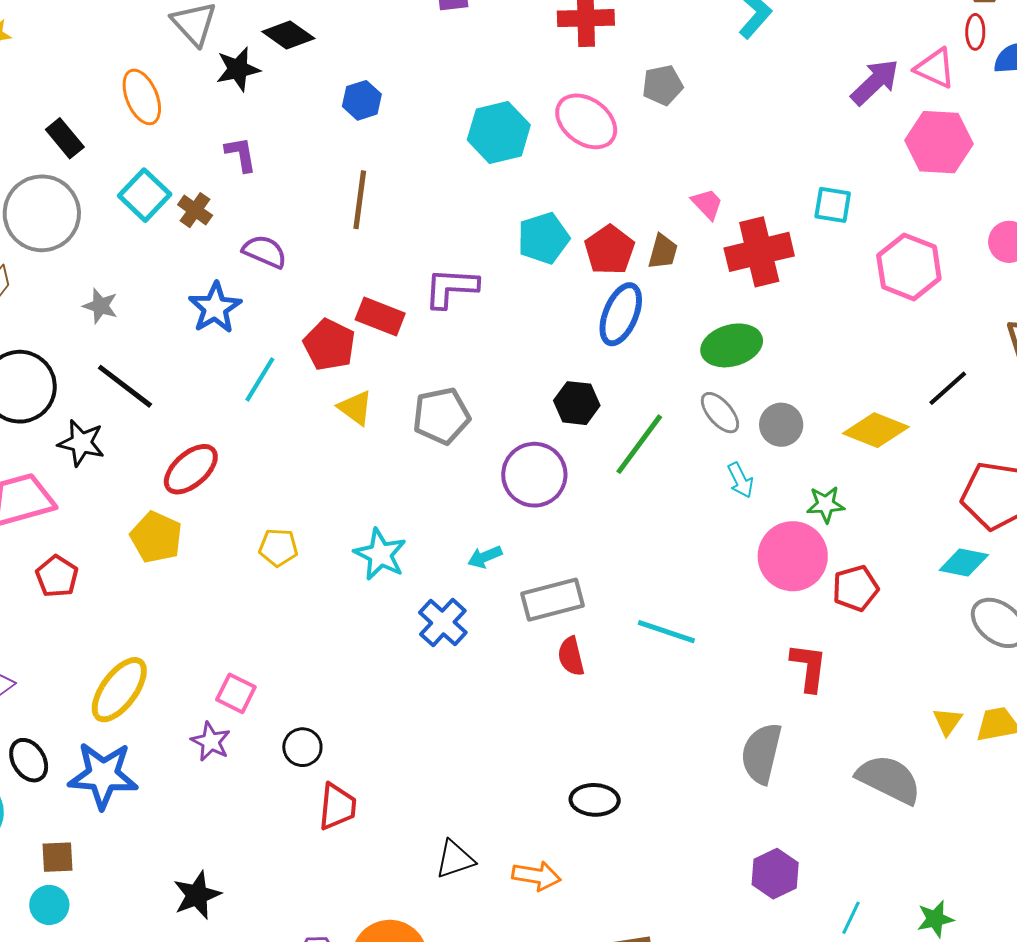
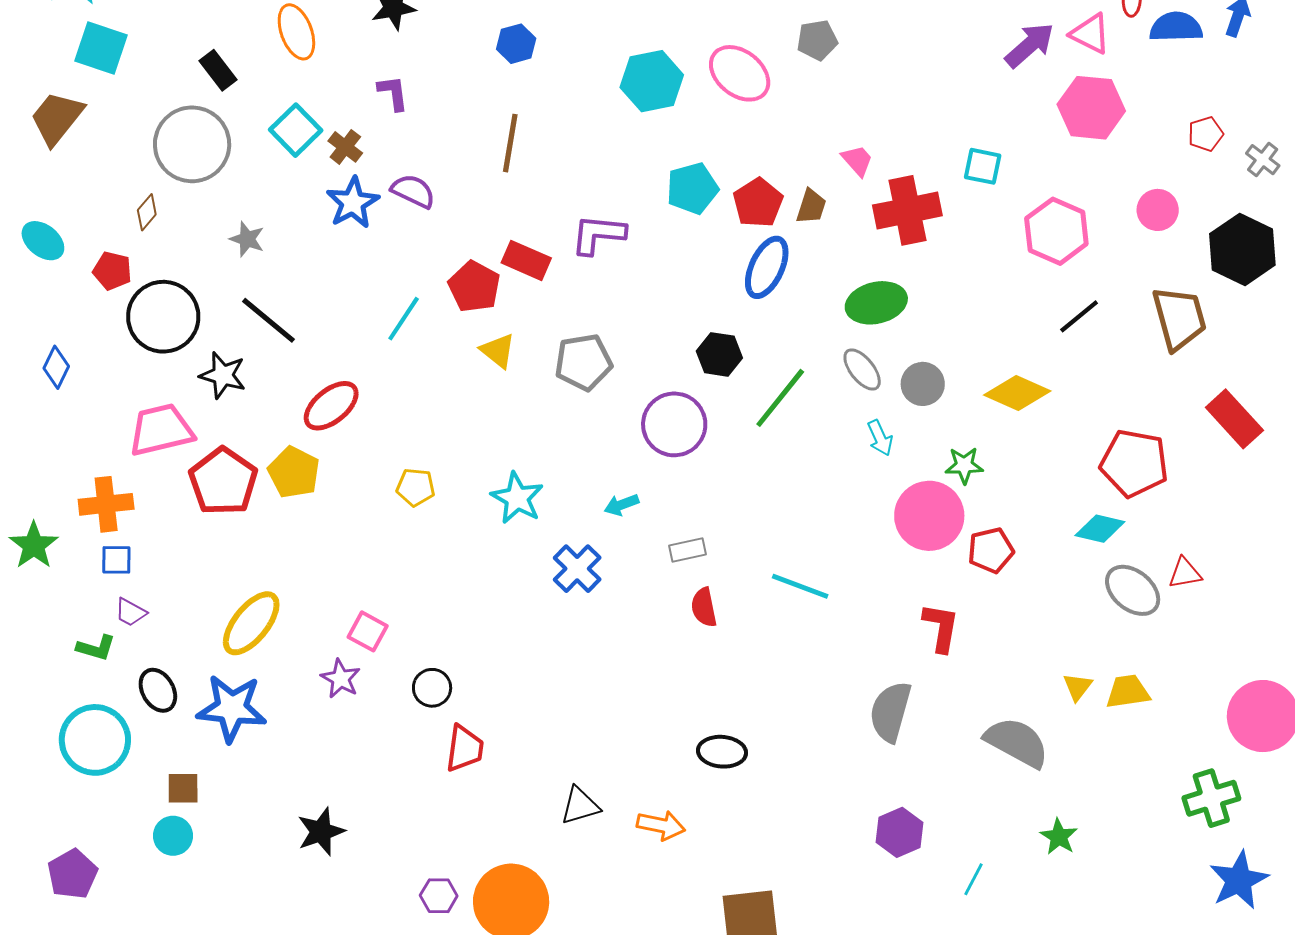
blue star: (215, 308) -> (353, 203), moved
black line: (948, 388) -> (1079, 316), moved
red pentagon: (57, 576) -> (223, 481), moved, size x1.6
gray rectangle: (552, 600) -> (687, 550), size x0.6
green star: (935, 919) -> (1059, 837), moved, turned -30

